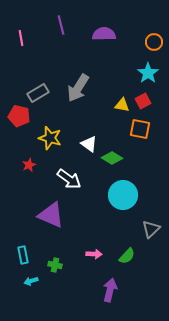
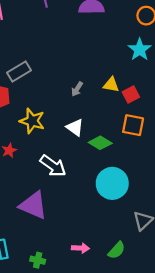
gray arrow: (78, 88) -> (77, 89), moved, size x0.5
red square: (143, 101) -> (131, 95), moved
orange square: (140, 129) -> (133, 125), moved

